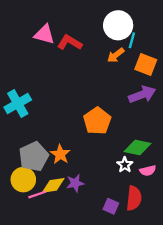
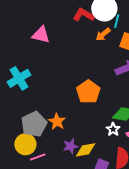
pink triangle: (44, 34) -> (41, 35), moved
red L-shape: (70, 42) -> (84, 15), moved
yellow diamond: (53, 185) -> (86, 150), moved

